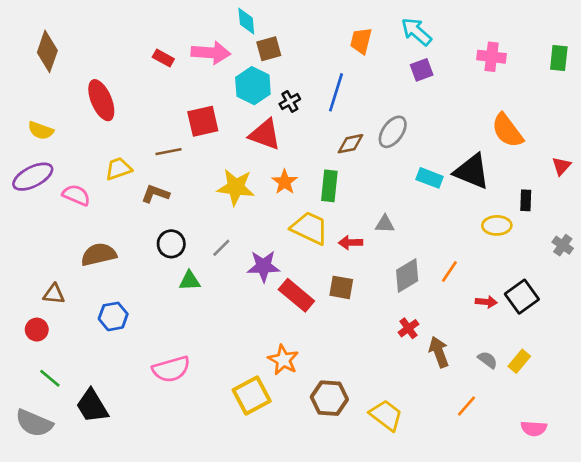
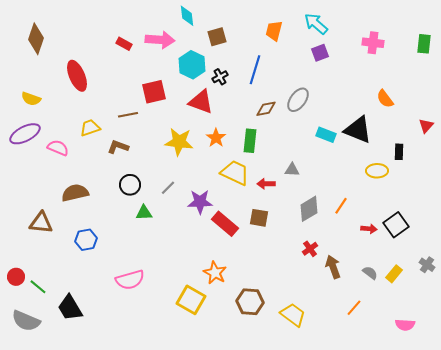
brown square: (269, 49) -> (217, 37), moved
orange semicircle: (507, 131) -> (385, 99), size x0.7
gray cross: (563, 245) -> (427, 265), moved
brown triangle: (54, 294) -> (41, 223), size x1.4
red circle: (37, 330) -> (16, 277), moved
yellow square: (252, 395) -> (191, 300), turned -32

